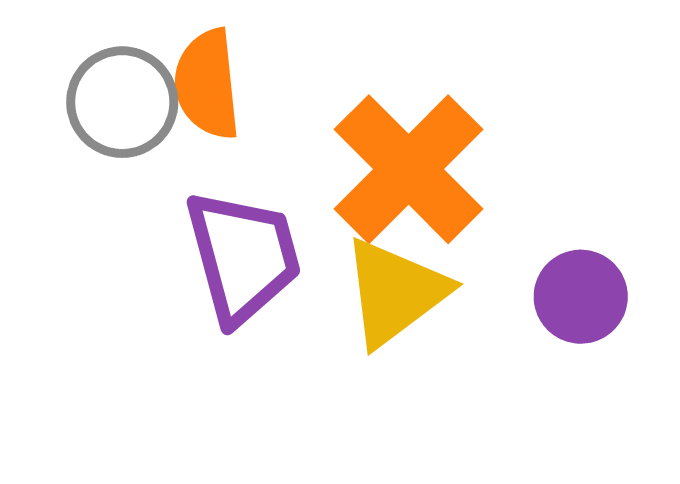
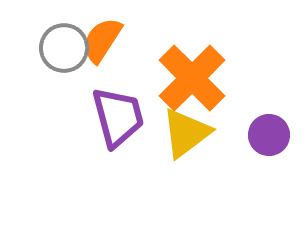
orange semicircle: (207, 84) -> (102, 40), turned 39

